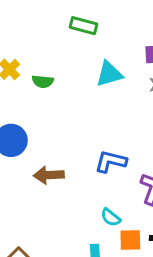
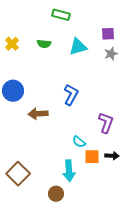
green semicircle: (43, 82) -> (44, 44), moved
blue L-shape: (111, 162) -> (71, 95), moved, turned 105

